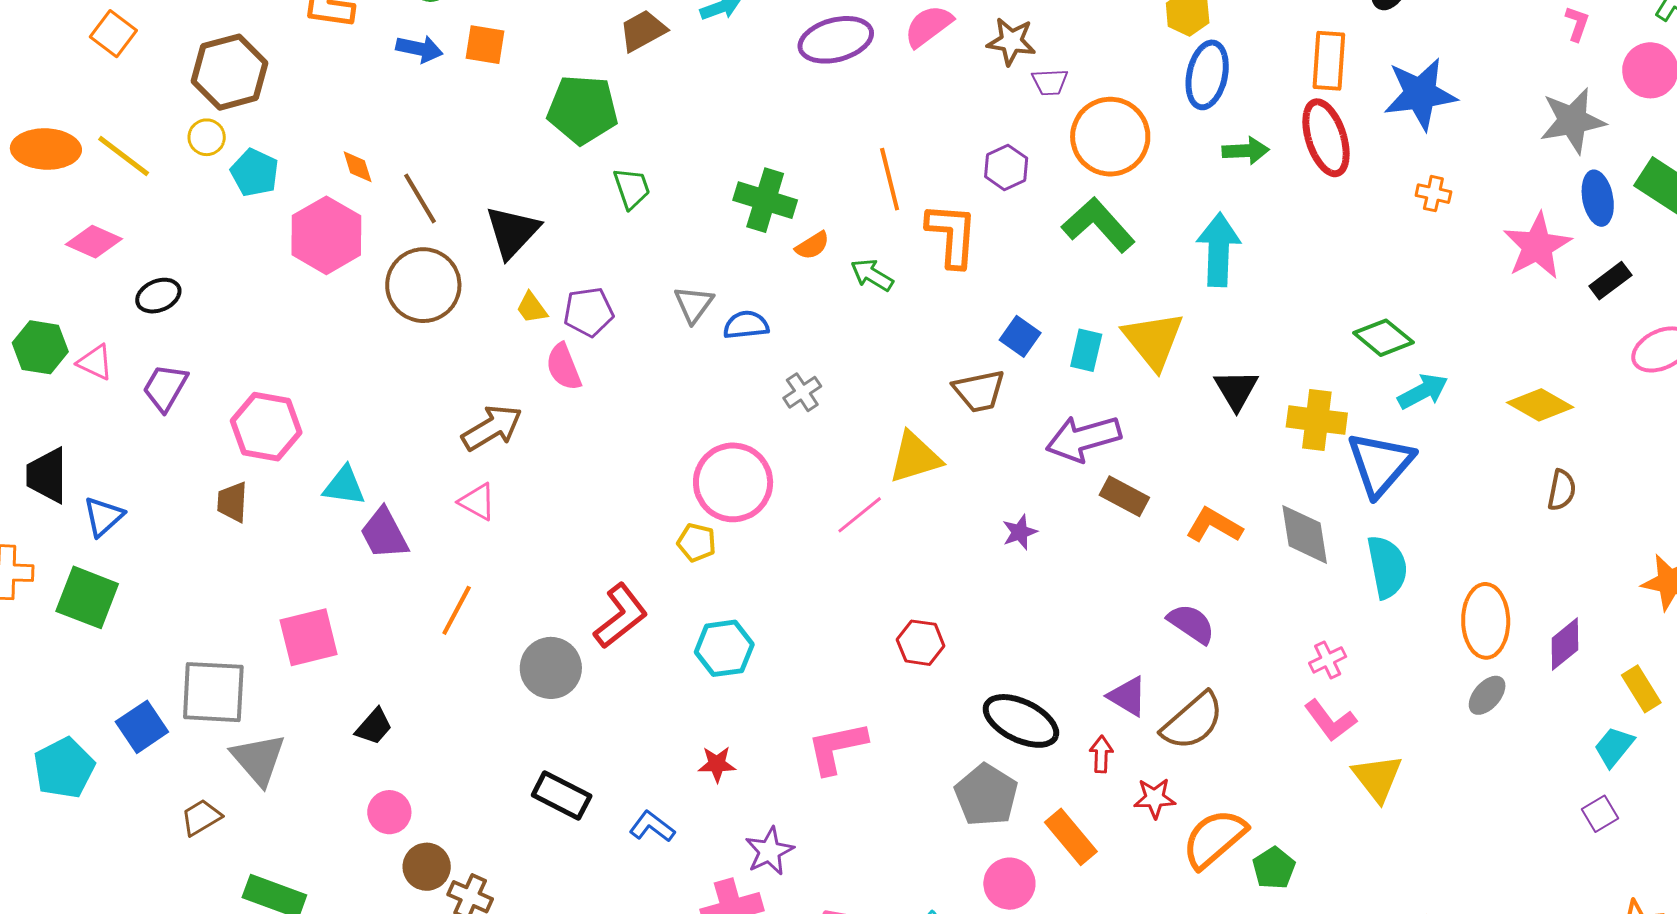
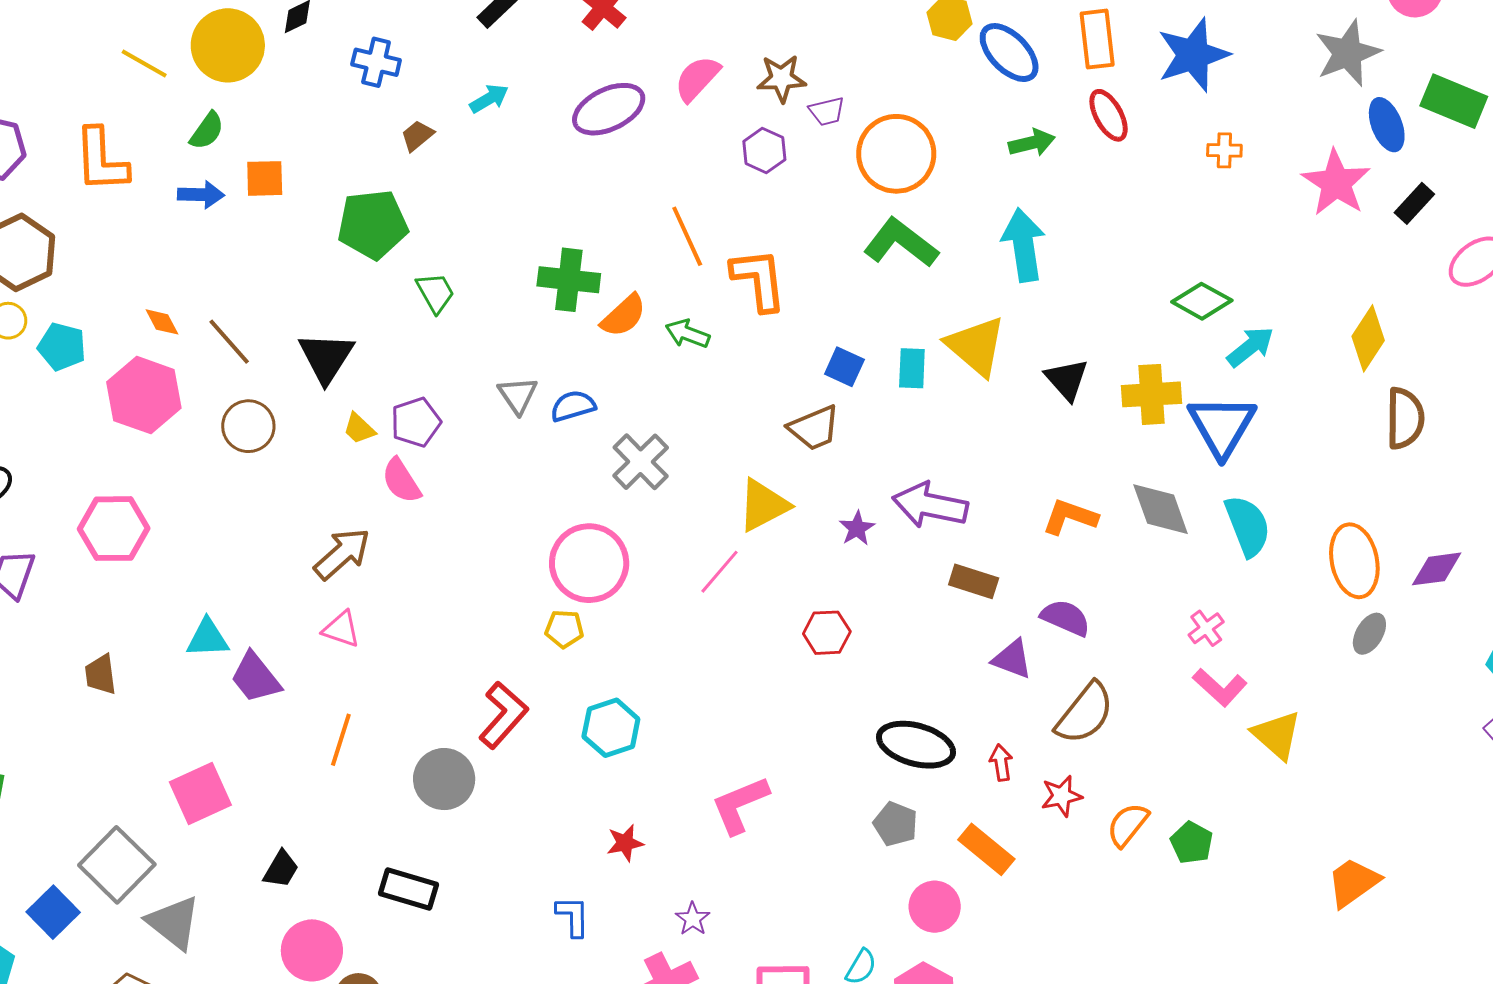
brown trapezoid: (643, 31) -> (417, 136), size x0.7
blue ellipse: (1207, 75) -> (1009, 53), moved, turned -46
red ellipse: (1326, 138) -> (1109, 115), size x0.7
purple hexagon: (1006, 167) -> (764, 150), moved
orange semicircle: (812, 246) -> (624, 316), size x1.4
brown circle: (423, 285) -> (248, 426), size x0.7
gray cross: (802, 392) -> (641, 462), size x1.5
yellow diamond: (1540, 405) -> (1368, 338), turned -76
pink hexagon: (266, 427) -> (114, 529), moved
purple arrow: (1083, 438) -> (930, 505), moved, turned 38
brown semicircle: (1562, 490) -> (1405, 418), size x1.5
brown rectangle: (1124, 496) -> (974, 581), moved
purple star: (1020, 532) -> (857, 528), moved
red hexagon: (921, 643) -> (827, 633), moved
purple diamond: (1565, 644) -> (1437, 569), turned 42
gray square: (213, 692) -> (117, 865), turned -38
purple triangle: (1128, 696) -> (1012, 659), moved
black rectangle: (562, 795) -> (408, 889), moved
gray pentagon: (986, 795) -> (895, 824), size x0.7
pink circle: (389, 812) -> (312, 950), size x1.4
blue L-shape: (652, 827) -> (573, 916), turned 63
orange semicircle: (1214, 839) -> (1128, 825), size x0.7
purple star: (769, 851) -> (693, 919), size x0.7

